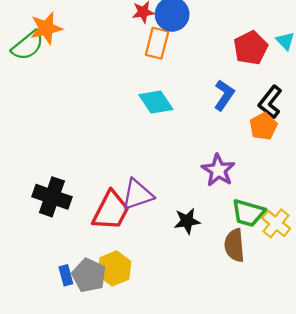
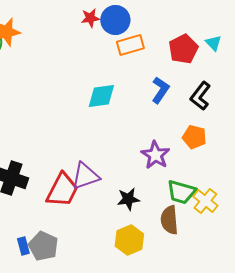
orange rectangle: (157, 43) -> (130, 45), moved, turned 60
cyan diamond: (156, 102) -> (101, 96), turned -64
orange pentagon: (263, 126) -> (194, 137), moved, turned -30
yellow hexagon: (114, 268) -> (129, 240), moved

